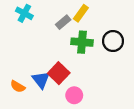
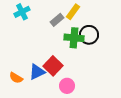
cyan cross: (24, 13) -> (22, 12), turned 35
black circle: (113, 41) -> (89, 35), moved
blue triangle: (41, 80) -> (37, 72), turned 42

